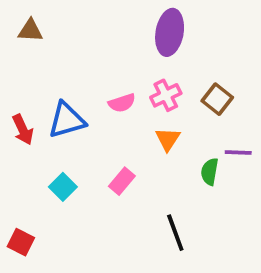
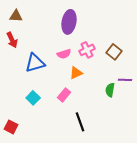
purple ellipse: (170, 32) -> (69, 22), moved
red arrow: (23, 130) -> (12, 40), moved
orange triangle: (168, 139) -> (76, 73), moved, turned 32
black line: (175, 233) -> (80, 122), moved

